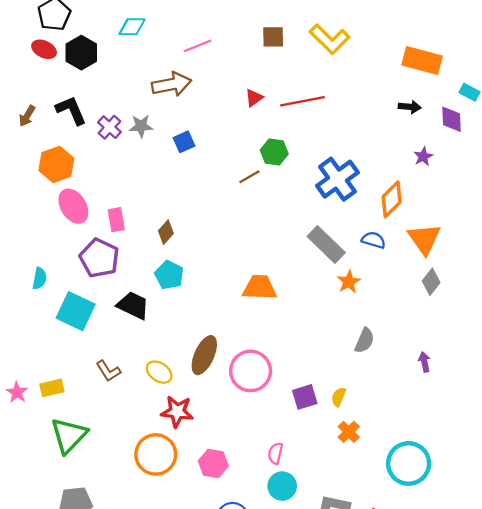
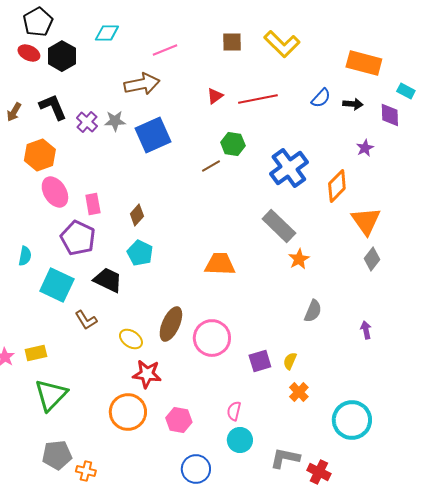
blue square: (184, 142) -> (153, 135), size x1.8
blue semicircle: (374, 240) -> (321, 98), moved, turned 115
brown L-shape: (108, 371) -> (86, 320), moved

